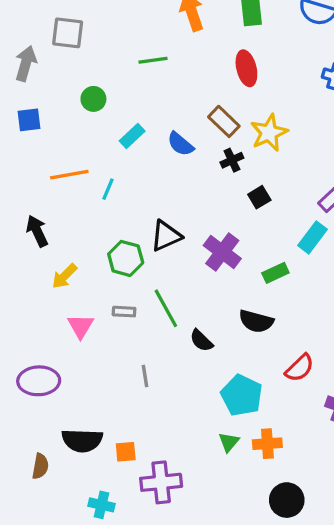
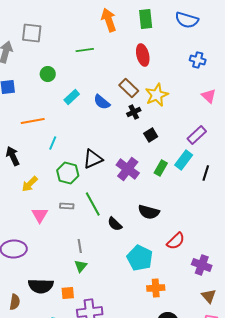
cyan line: (108, 189) -> (53, 143), moved
green rectangle: (275, 273) -> (161, 168), moved, turned -35
green triangle: (229, 442) -> (81, 266), moved

